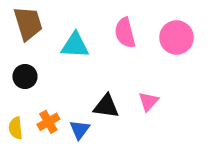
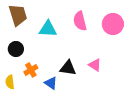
pink triangle: (148, 101) -> (95, 65), turned -40
orange cross: (48, 122) -> (31, 70), moved
blue triangle: (80, 130) -> (51, 83), turned -32

